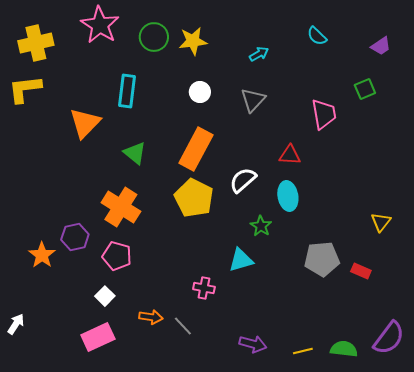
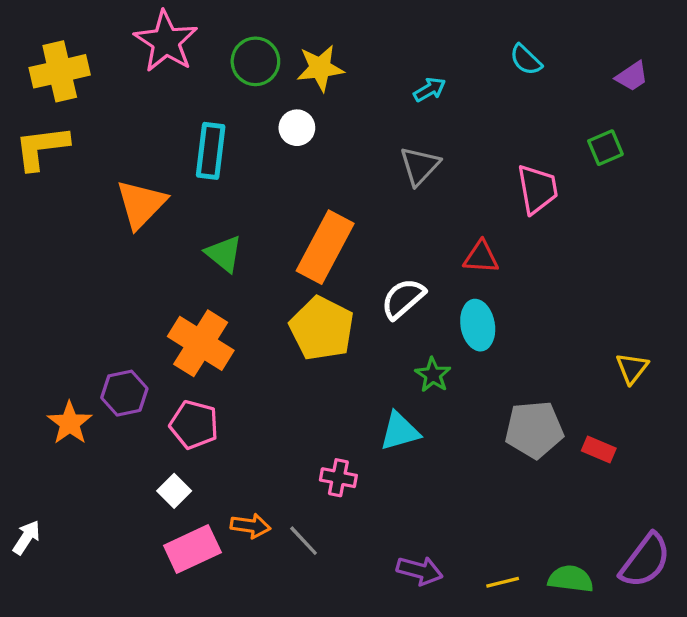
white circle: (200, 92) -> (297, 128), moved
pink rectangle: (98, 337) -> (192, 549), moved

